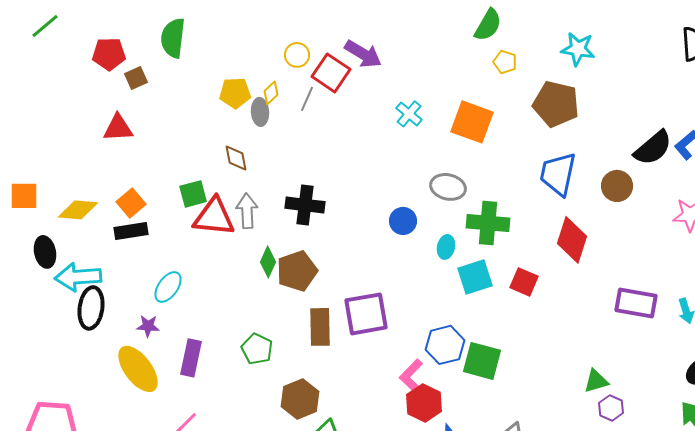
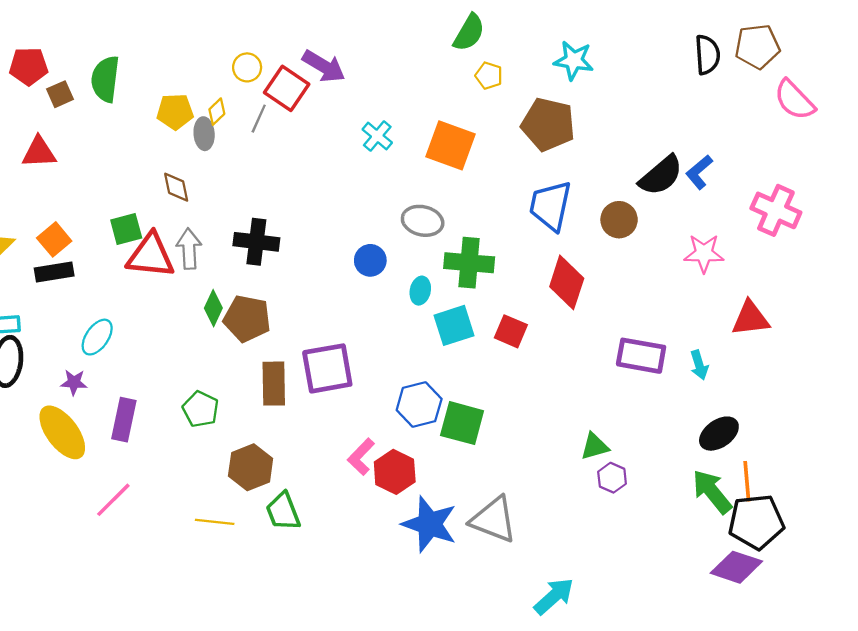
green semicircle: (173, 38) -> (105, 79), moved
brown pentagon: (297, 271) -> (247, 318), turned 30
pink L-shape: (411, 375) -> (361, 457), moved

